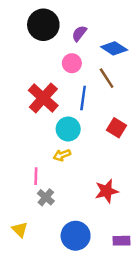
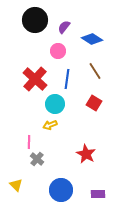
brown line: (107, 78) -> (95, 71), moved
red star: (107, 191) -> (86, 154), turned -30

